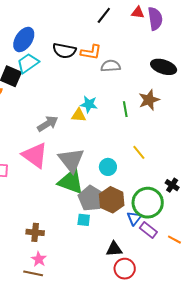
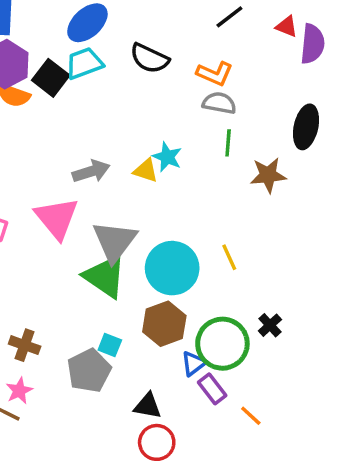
orange L-shape: (91, 52) -> (215, 74), moved
black ellipse: (164, 67) -> (306, 127), turned 70
green line: (125, 109) -> (228, 143), moved
cyan circle: (108, 167) -> (172, 268), size x1.8
gray pentagon: (91, 198) -> (89, 371), moved

